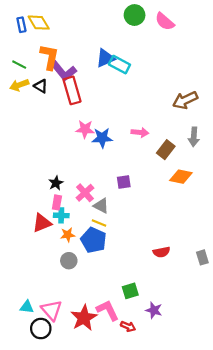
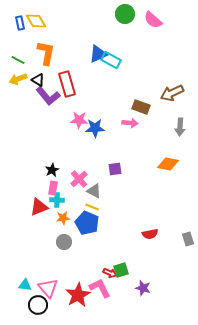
purple L-shape: (63, 71) -> (48, 96), moved
brown rectangle: (166, 150) -> (141, 107), moved, turned 72
red arrow: (128, 326) -> (110, 273), moved

